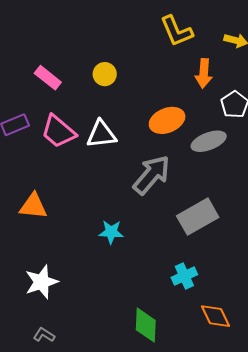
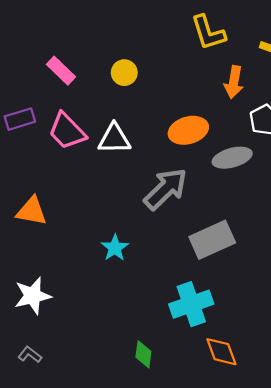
cyan star: (111, 232) -> (115, 248), turned 30
cyan cross: (184, 276) -> (191, 304), size x1.5
green diamond: (146, 325) -> (143, 354), size x0.7

